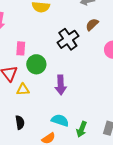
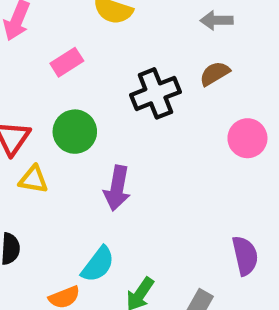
pink rectangle: (21, 48) -> (67, 62), moved, turned 40
cyan semicircle: (60, 120) -> (98, 264), turned 96

